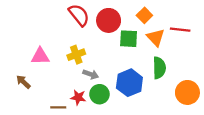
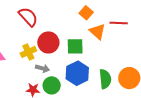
red circle: (109, 20) -> (48, 42), moved
green square: (129, 39) -> (75, 46), moved
green semicircle: (159, 68) -> (105, 79), moved

